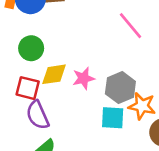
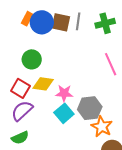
purple semicircle: (38, 115) -> (22, 111), turned 55
cyan square: (113, 118) -> (64, 113), moved, turned 30

